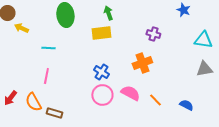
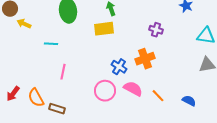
blue cross: (101, 72) -> (119, 67), moved
pink line: (46, 76) -> (63, 72), moved

